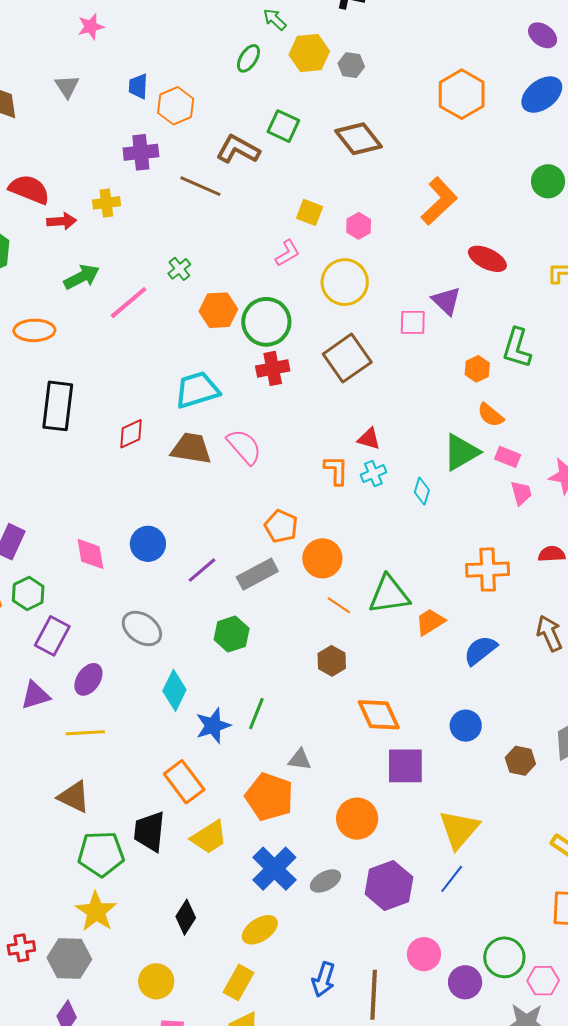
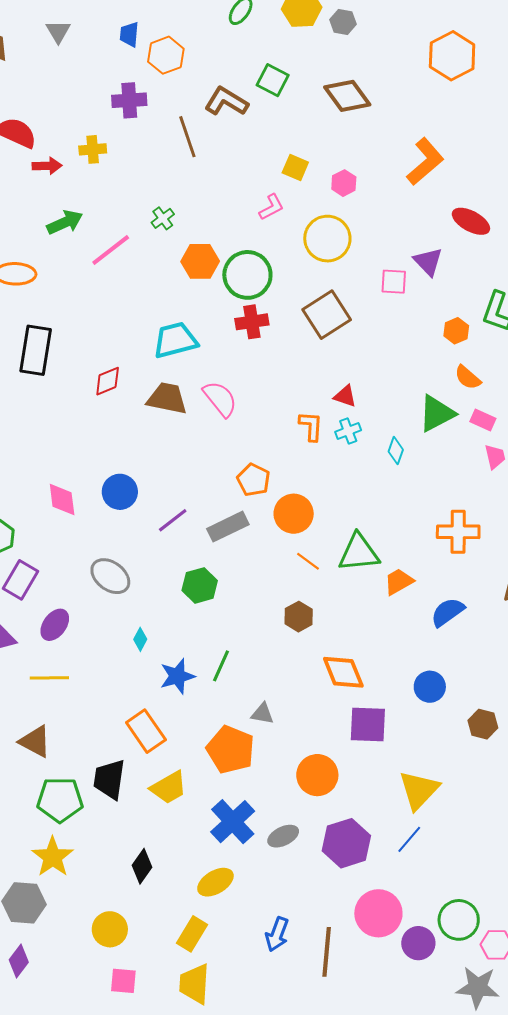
brown line: (200, 186) -> (187, 137), turned 45
cyan diamond: (174, 690) -> (140, 639), size x0.6
pink circle: (424, 954) -> (378, 913), size x1.4

